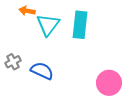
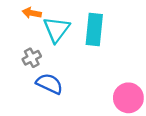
gray cross: (13, 62) -> (32, 58), moved

